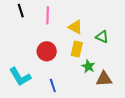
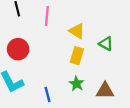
red circle: (47, 51) -> (18, 49), moved
green star: (88, 66) -> (77, 84), moved

